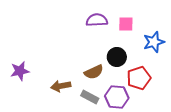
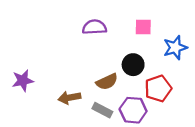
purple semicircle: (97, 20) -> (94, 27), moved

